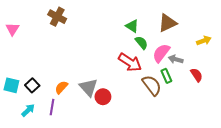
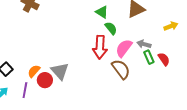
pink semicircle: (161, 53) -> (124, 48), moved
red arrow: (130, 62) -> (100, 47), turned 60
green rectangle: (166, 76) -> (149, 57), moved
red circle: (103, 97) -> (45, 80), moved

